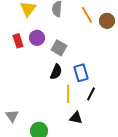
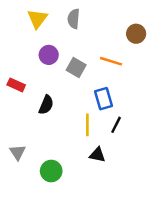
orange line: (87, 15) -> (111, 61), moved, turned -42
red rectangle: (18, 41) -> (16, 85), moved, turned -48
black semicircle: (56, 72) -> (46, 105), moved

